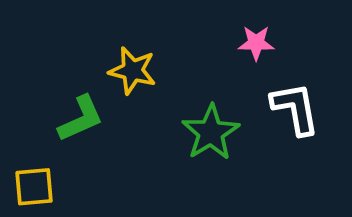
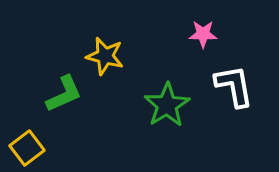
yellow square: (34, 187) -> (27, 148), turned -32

